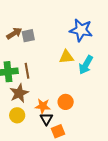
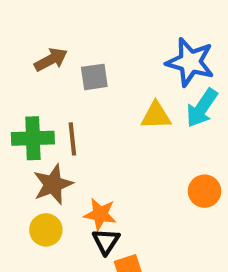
gray square: (28, 36) -> (94, 77), moved
cyan arrow: (86, 65) -> (202, 108), moved
orange circle: (66, 102) -> (205, 191), moved

